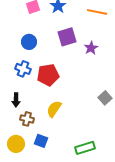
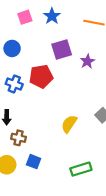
blue circle: (29, 42) -> (12, 48), moved
red pentagon: (48, 75) -> (41, 76), moved
yellow semicircle: (54, 109) -> (69, 124), moved

